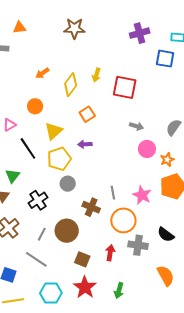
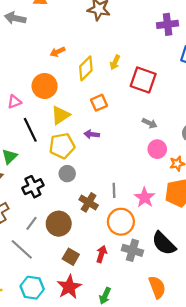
orange circle: (35, 106) -> (45, 86), size x1.5
black semicircle: (166, 235) -> (164, 243), size x1.4

